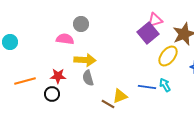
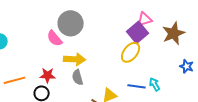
gray circle: (81, 24) -> (71, 23), size x1.6
pink semicircle: (65, 39) -> (55, 38), turned -138
yellow ellipse: (168, 56) -> (131, 52), moved

